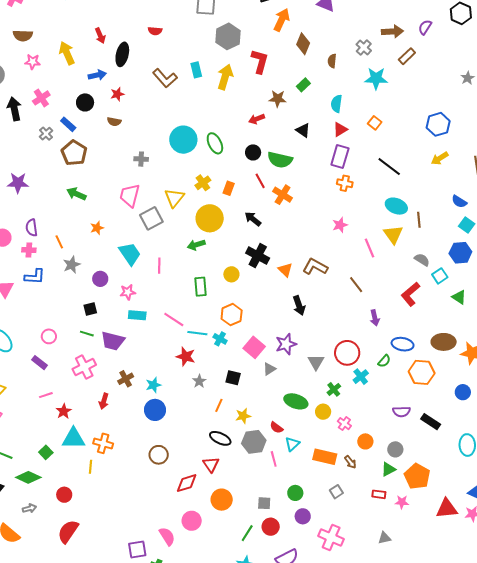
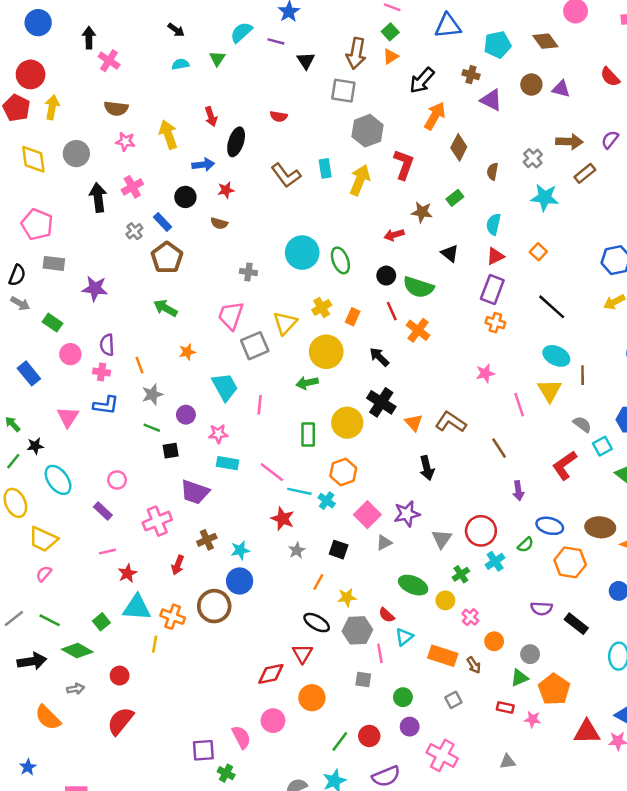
yellow circle: (231, 274) -> (347, 423), size x1.6
green line: (87, 334) -> (152, 428), moved
brown circle: (159, 455) -> (214, 606), moved, size x1.4
gray square: (264, 503) -> (363, 679), moved

